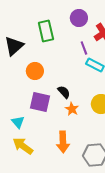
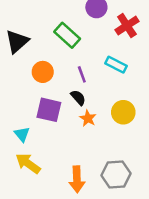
green rectangle: (46, 31) -> (67, 35), moved, turned -35
purple line: (84, 48) -> (82, 74), moved
orange arrow: (63, 142) -> (77, 179), moved

